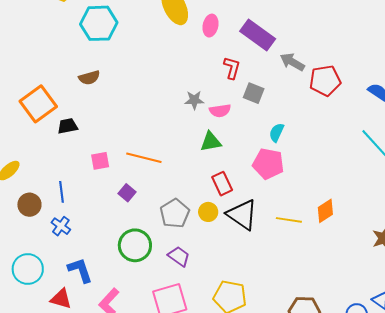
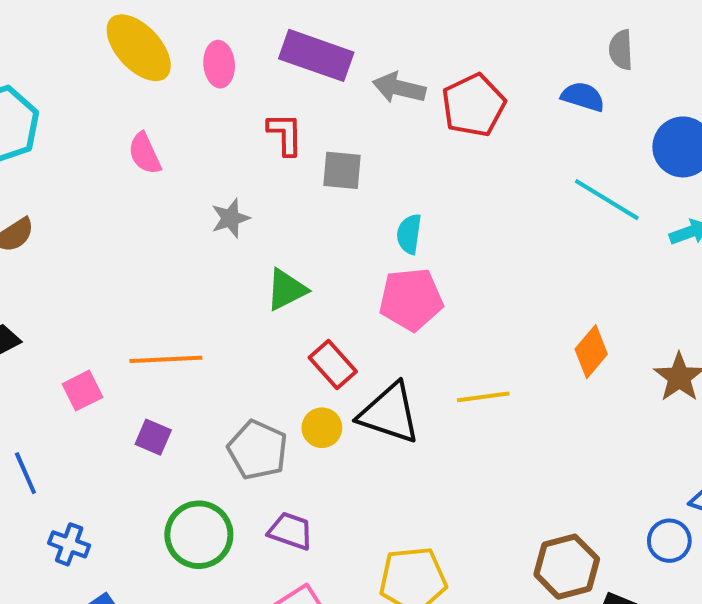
pink semicircle: (220, 111) -> (145, 153), moved, turned 90
orange diamond: (325, 211) -> (591, 352), moved
blue cross: (61, 226) -> (69, 544), moved

